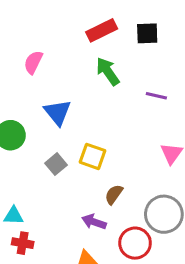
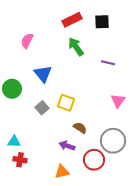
brown semicircle: (114, 194) -> (80, 128), turned 88

